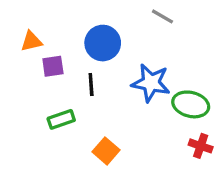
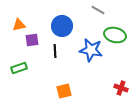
green ellipse: (191, 104) -> (115, 35), moved
green rectangle: (61, 119) -> (19, 68), moved
orange square: (106, 151) -> (64, 91), turned 35

